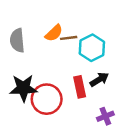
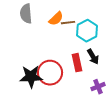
gray semicircle: (17, 40) -> (26, 14), moved
black arrow: (99, 80) -> (93, 57), turned 91
black star: (23, 88) -> (31, 77), moved

